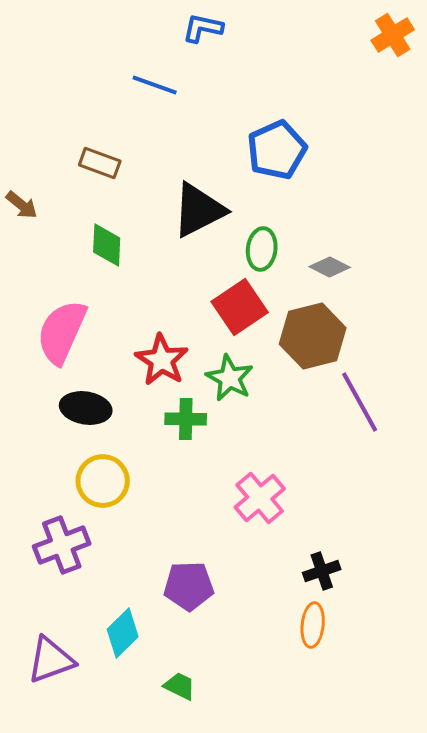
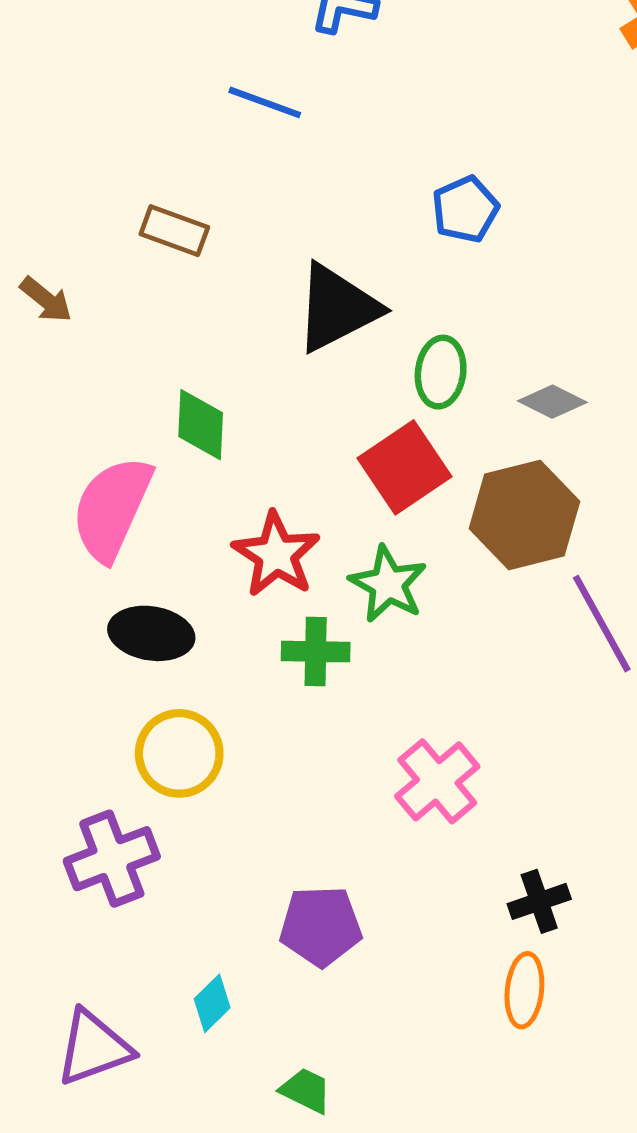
blue pentagon: (277, 150) -> (465, 209), size x0.7
green diamond: (107, 245) -> (201, 425), moved
cyan diamond: (123, 633) -> (212, 1003), size x0.7

